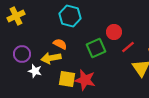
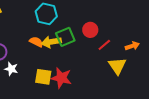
green square: (96, 48) -> (65, 37), moved
yellow arrow: (51, 58) -> (51, 42), moved

